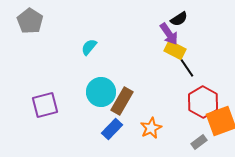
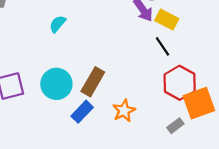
yellow rectangle: (175, 50) -> (167, 20), moved
cyan circle: (101, 92) -> (56, 84), moved

